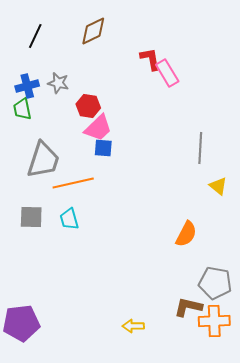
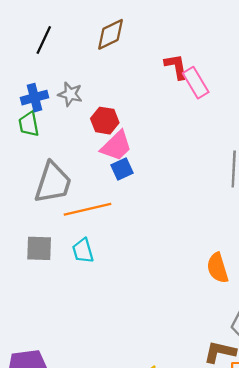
blue square: (103, 148) -> (122, 169), turned -30
orange semicircle: (186, 234) -> (218, 268), turned 136

